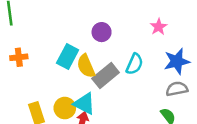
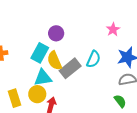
purple circle: (102, 32) -> (56, 33), moved
cyan triangle: (84, 104) -> (43, 78), moved, turned -36

